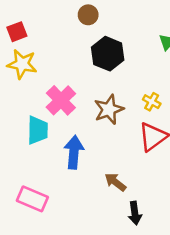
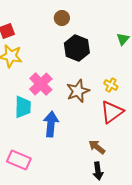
brown arrow: (115, 182) -> (97, 147), moved

